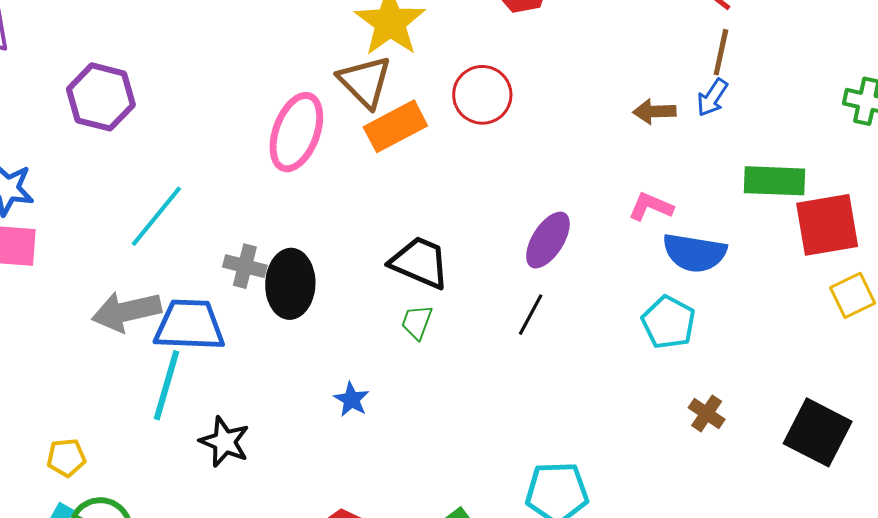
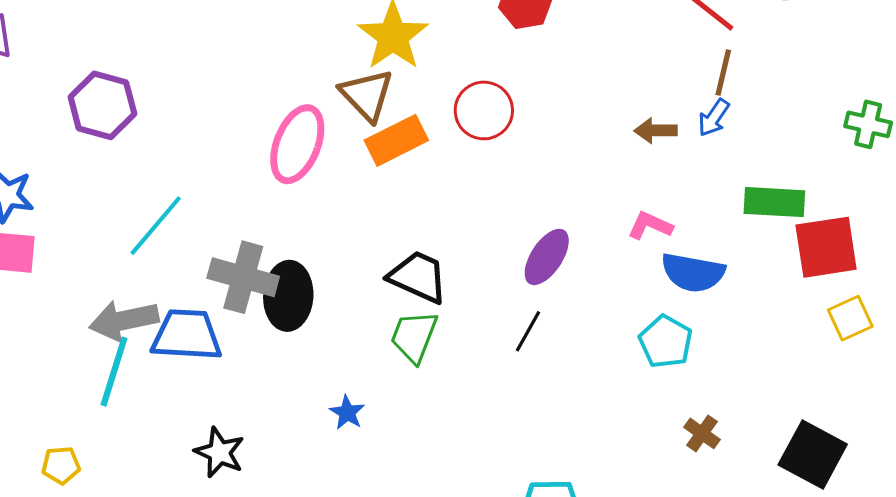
gray cross: (245, 266) -> (243, 277), size x1.6
green trapezoid: (417, 322) -> (414, 337), size x1.5
cyan line: (166, 385) -> (114, 372), moved

